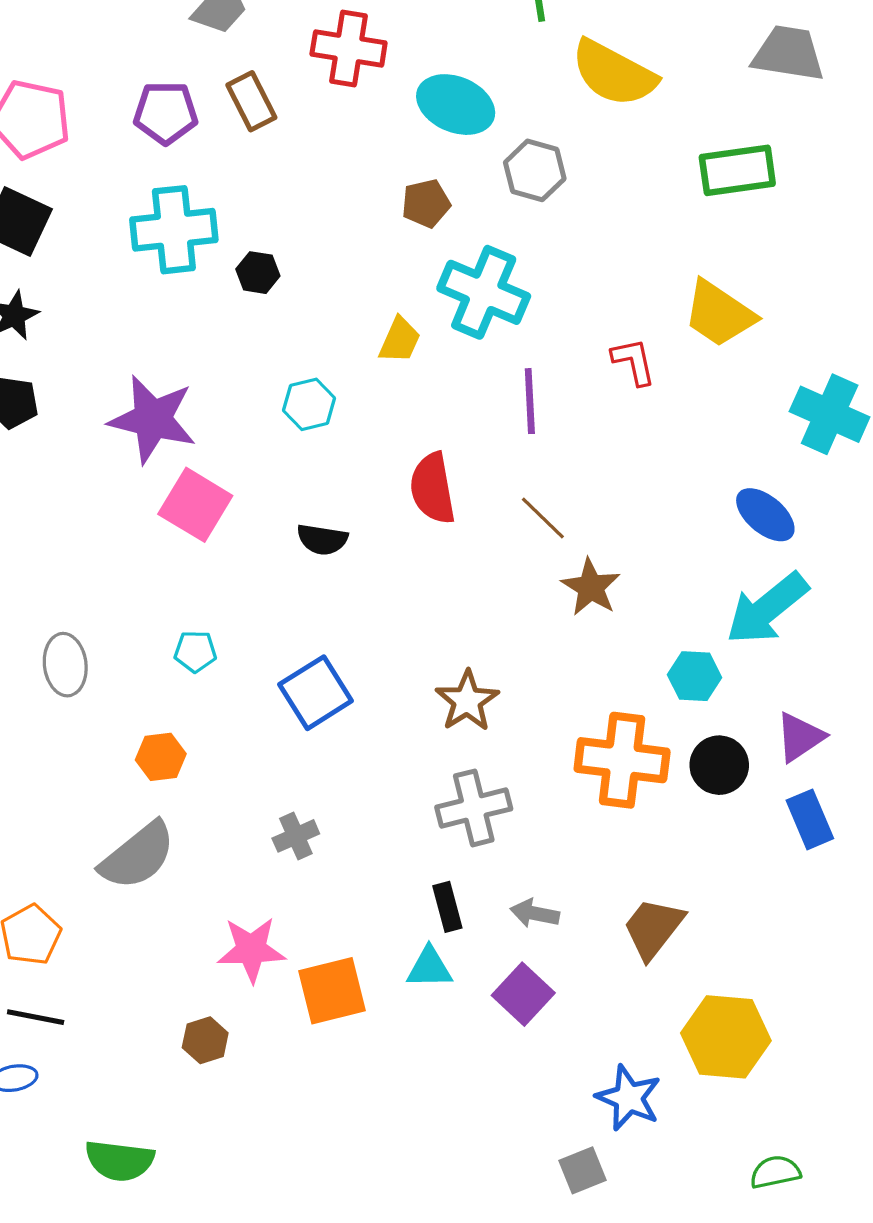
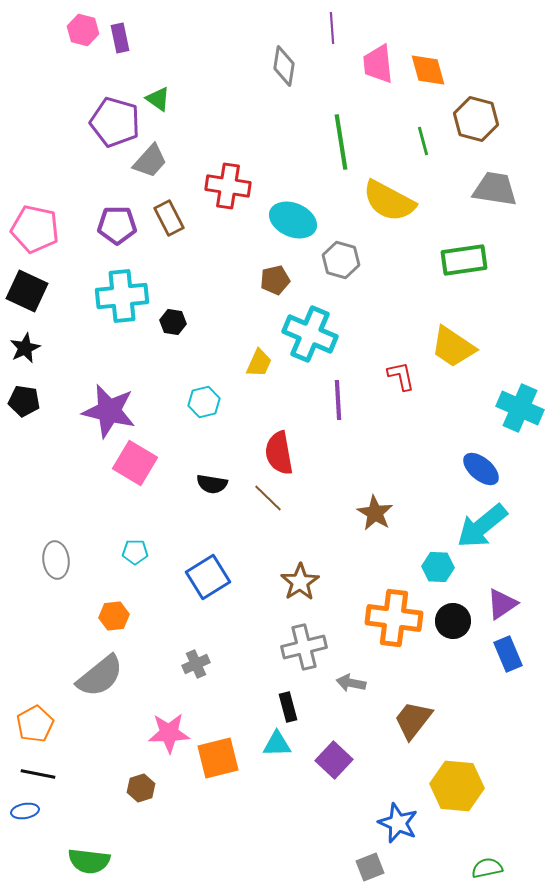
brown line: (543, 518) -> (268, 498), moved
gray arrow: (535, 913) -> (351, 683), moved

